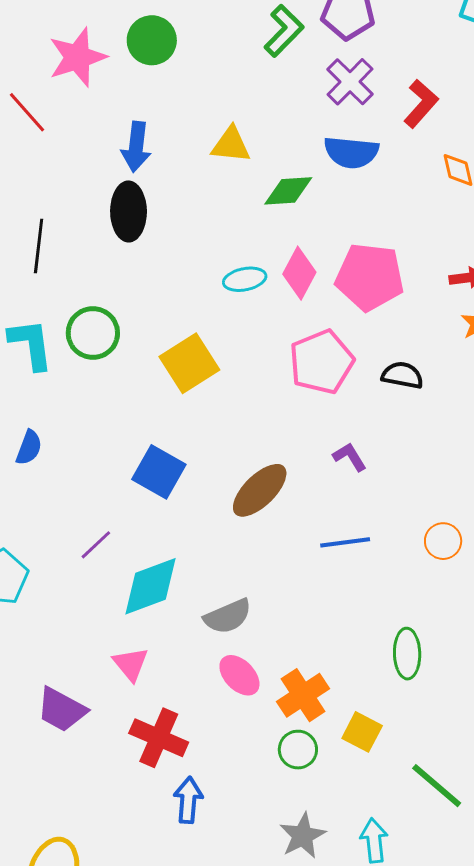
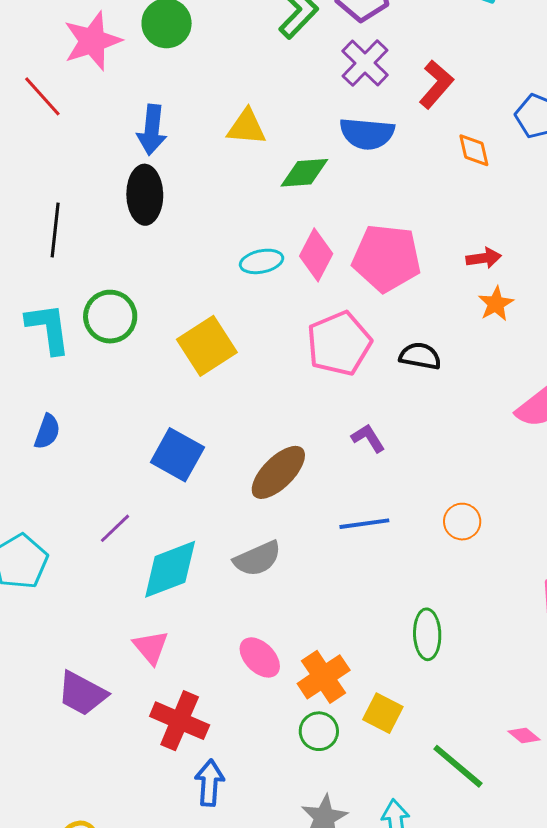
gray semicircle: (228, 616) -> (257, 559), moved

